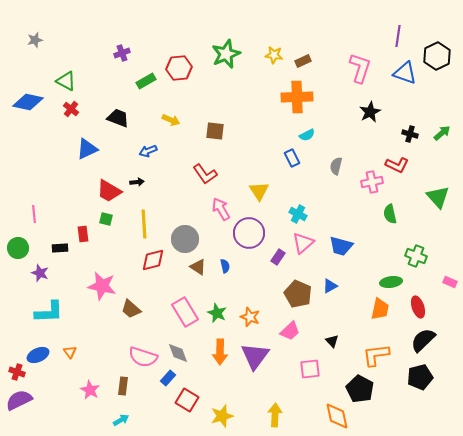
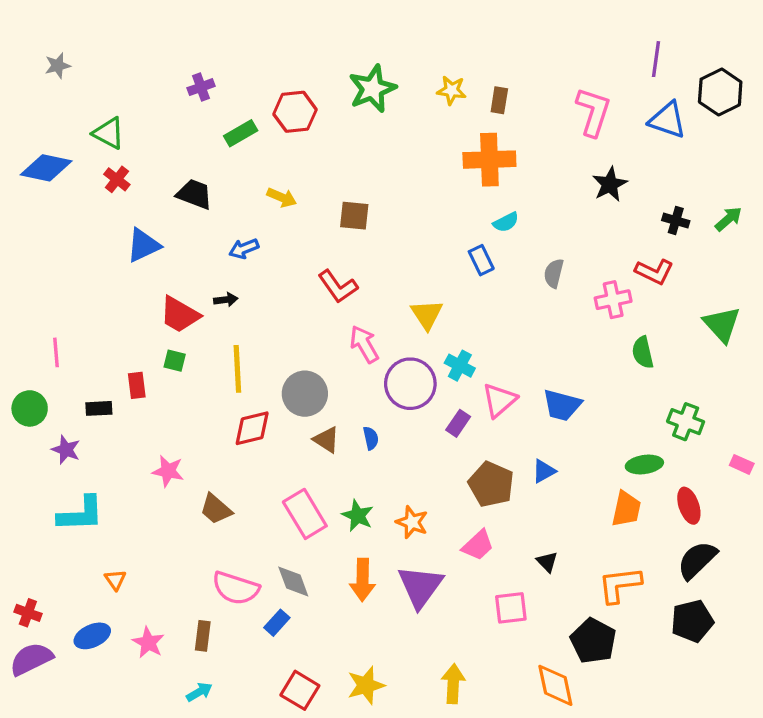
brown rectangle: (303, 61) -> (499, 100), turned -56
cyan cross: (298, 214) -> (460, 366), moved
pink star: (102, 286) -> (168, 471), size x0.7
blue ellipse: (38, 355) -> (92, 636), moved
red square: (187, 400) -> (300, 690), moved

